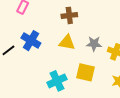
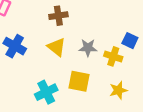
yellow triangle: (67, 42) -> (57, 47), turned 30

